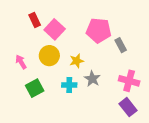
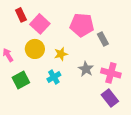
gray star: (92, 79) -> (86, 69), moved
cyan cross: (69, 85) -> (54, 77), turned -32

